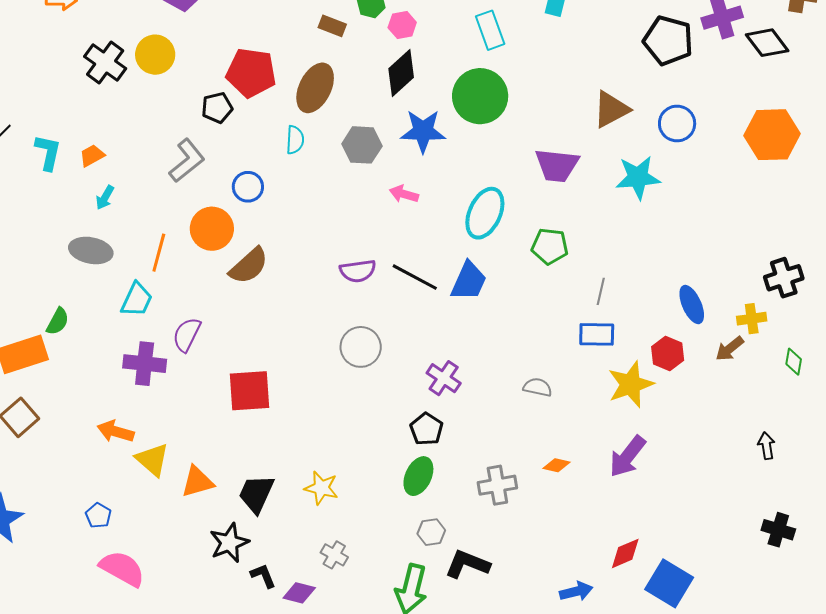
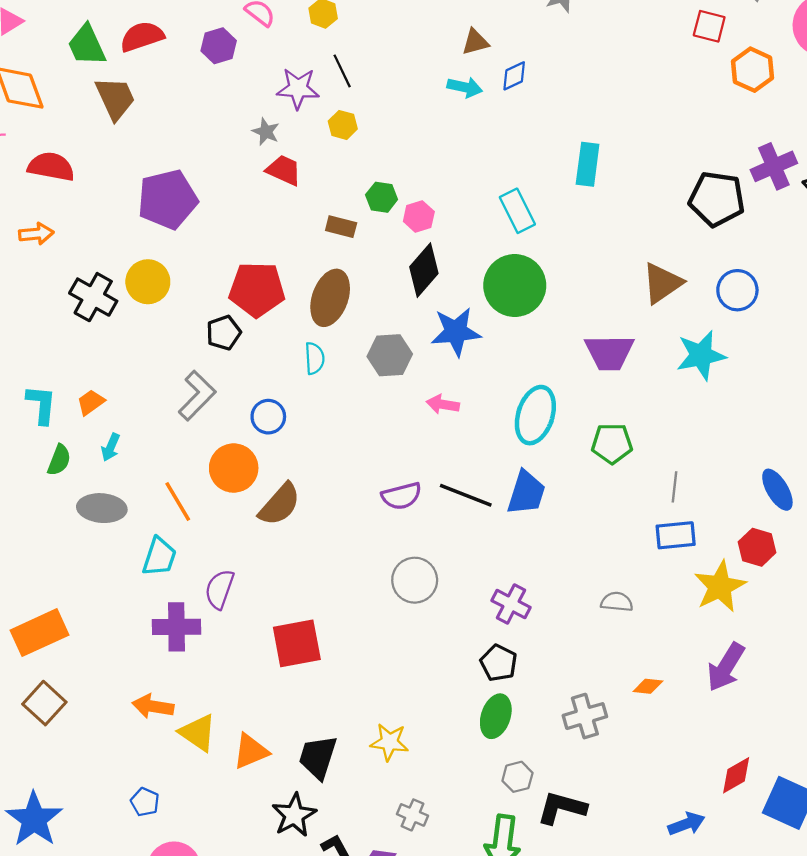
orange line: (159, 253) -> (178, 502), turned -39
green semicircle: (58, 321) -> (59, 460), moved

